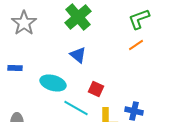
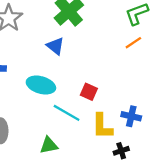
blue triangle: (78, 55) -> (55, 46), moved

